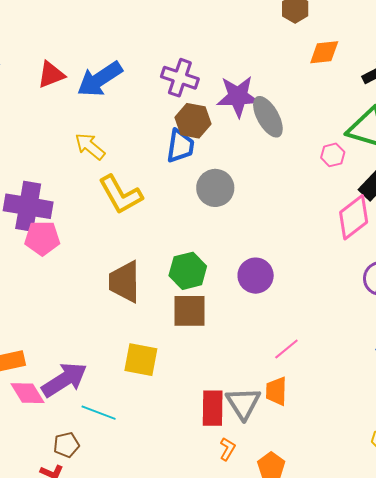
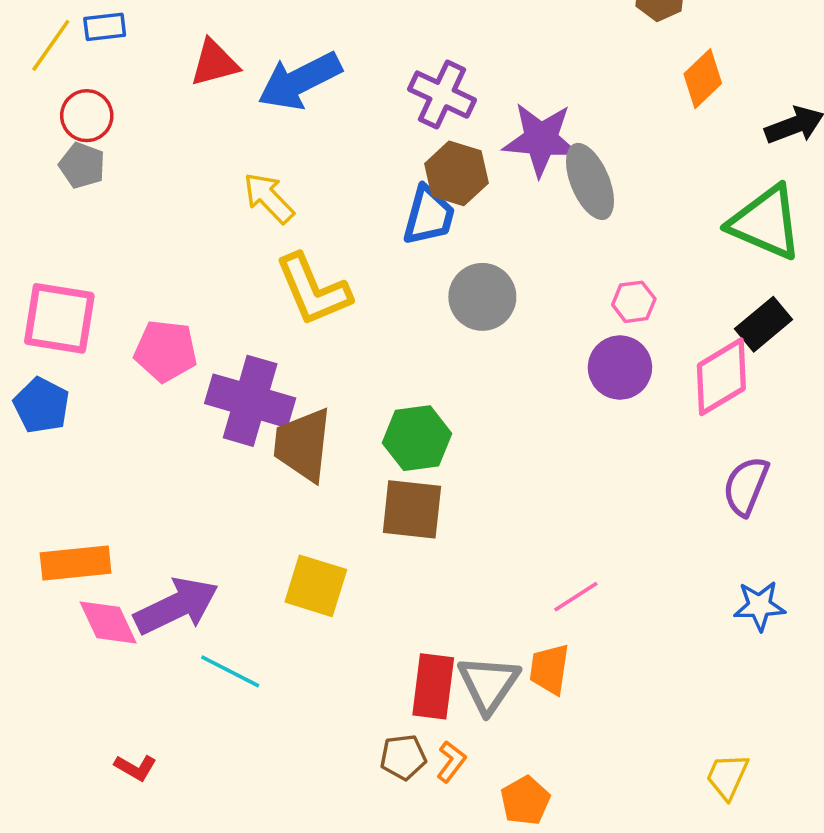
orange diamond: (324, 52) -> (703, 79), turned -44
pink hexagon: (333, 155) -> (634, 302), moved
purple cross: (28, 206) -> (250, 401), moved
purple circle: (256, 276) -> (620, 368), moved
brown pentagon: (66, 445) -> (403, 757), moved

